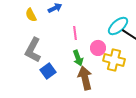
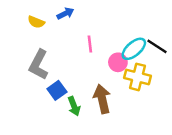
yellow semicircle: (31, 15) -> (36, 22), turned -40
cyan ellipse: (118, 26) -> (134, 49), moved
green arrow: (78, 58) -> (74, 106), moved

